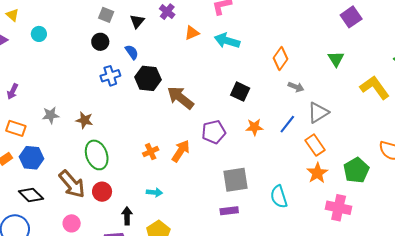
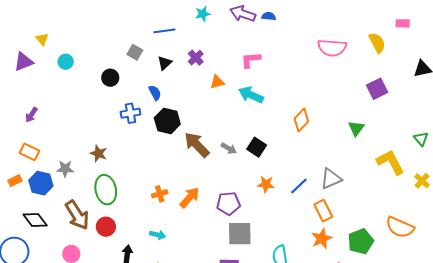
black circle: (100, 42) -> (110, 78), moved
gray arrow: (296, 87) -> (229, 148), moved
gray star: (51, 115) -> (65, 169), moved
purple pentagon: (214, 132) -> (228, 203), moved

